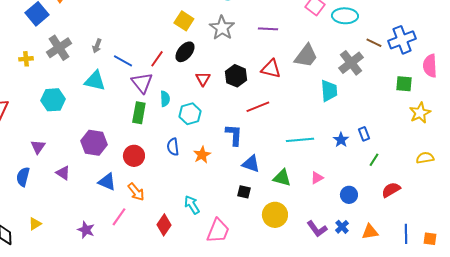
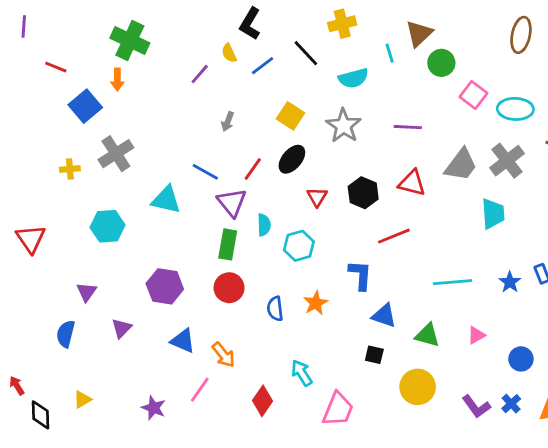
gray arrow: (97, 46) -> (228, 122), moved
gray cross: (351, 63) -> (507, 161), moved
blue semicircle: (173, 147) -> (275, 309), moved
red circle: (134, 156) -> (229, 288), moved
purple triangle: (63, 173) -> (122, 328), turned 42

